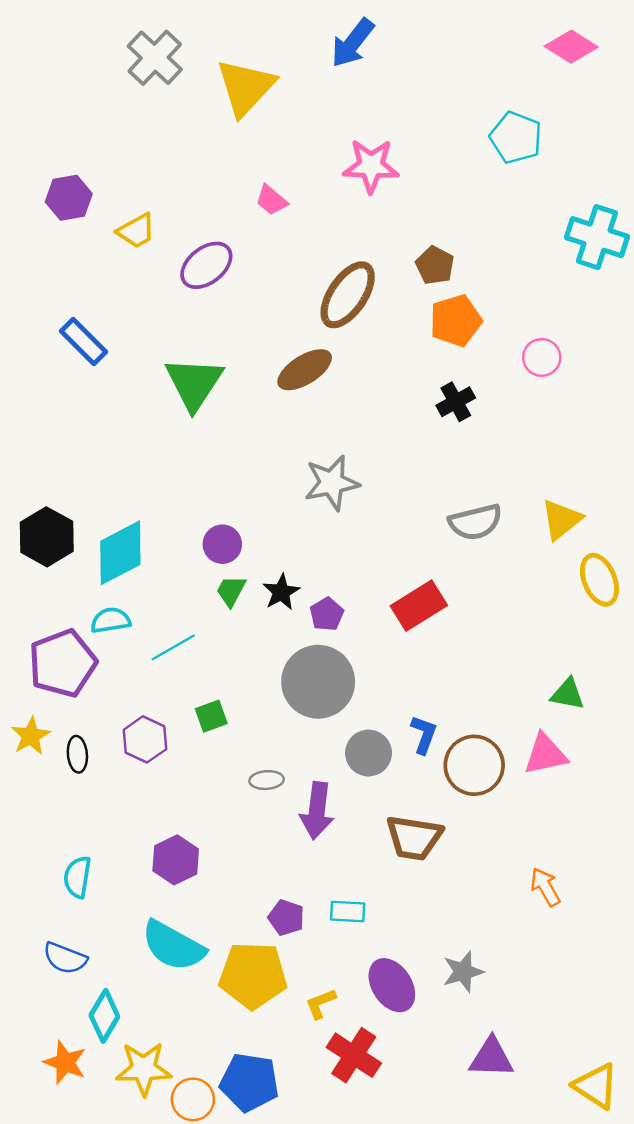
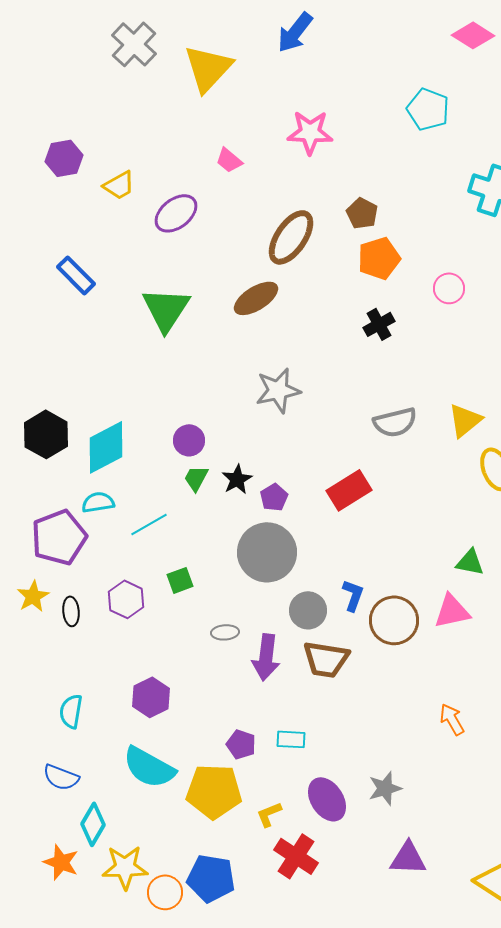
brown trapezoid: (414, 838) -> (326, 659), moved

